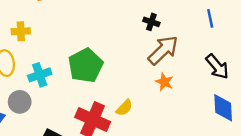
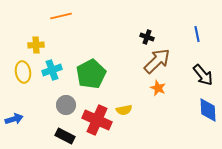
cyan cross: (40, 75) -> (52, 70), moved
gray circle: (20, 102) -> (66, 105), moved
yellow semicircle: (124, 108) -> (124, 110), turned 35

